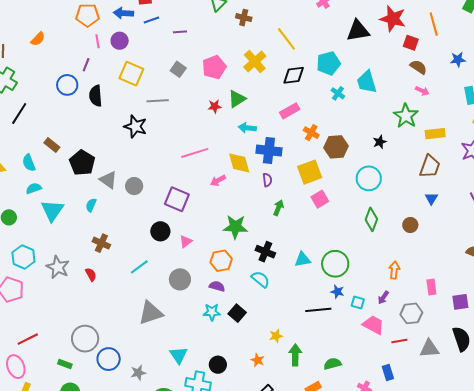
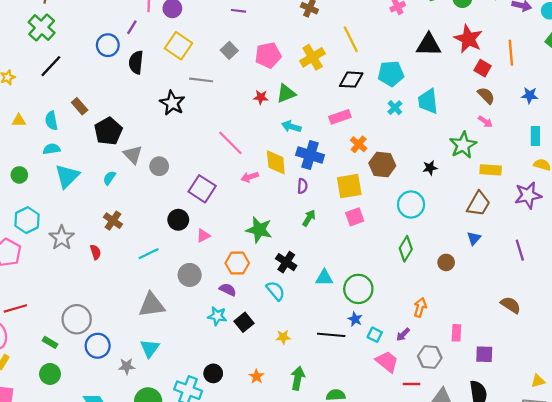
pink line: (195, 153) -> (230, 143), turned 52
yellow star: (276, 336) -> (283, 337), moved
cyan triangle: (179, 355) -> (150, 348), moved

